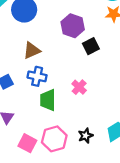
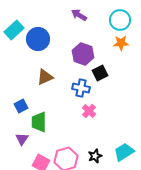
blue cross: (37, 76) -> (81, 88), moved
green trapezoid: (48, 100) -> (39, 122), moved

